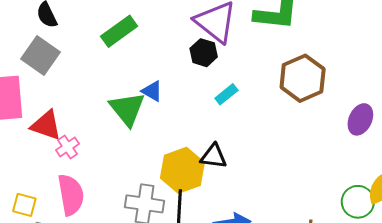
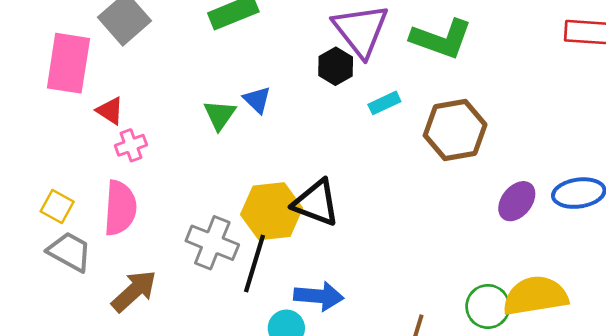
cyan rectangle: (226, 94) -> (384, 103), moved
green triangle: (127, 109) -> (220, 115), size x0.7
red triangle: (46, 125) -> (110, 111), size x0.7
black triangle: (214, 156) -> (316, 203), size x1.4

